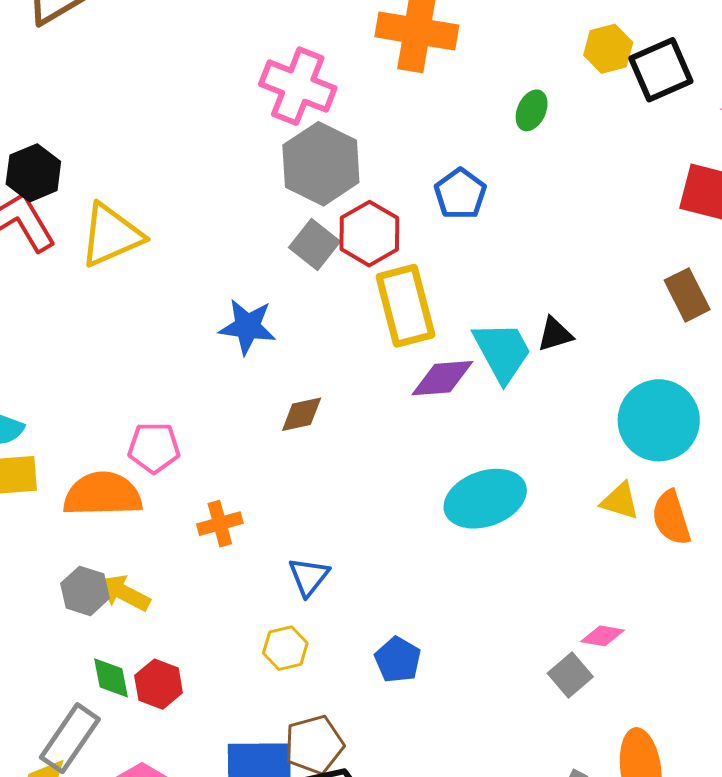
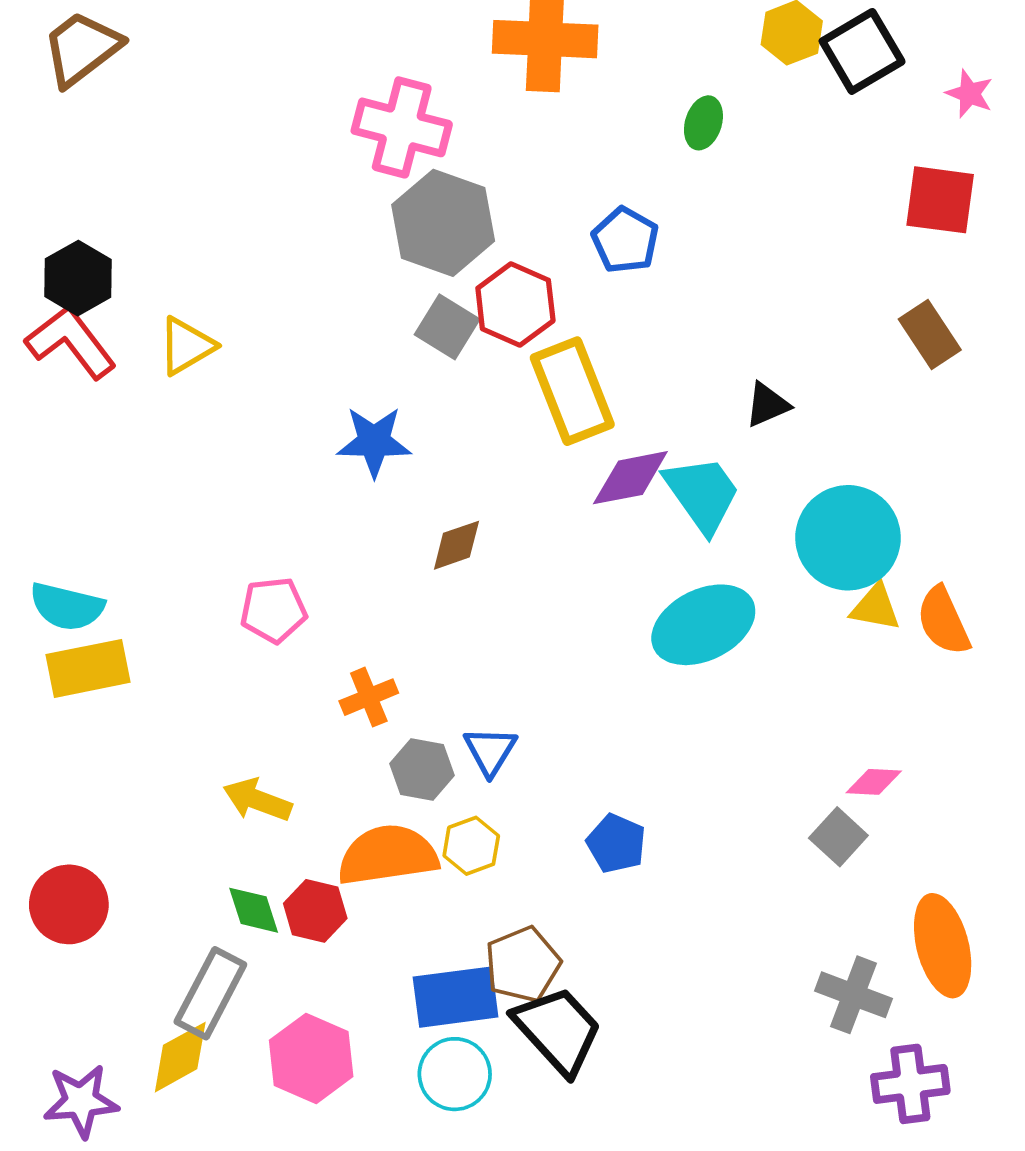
yellow triangle: (111, 235) -> (186, 346), size x0.7
cyan trapezoid: (502, 352) -> (702, 494), moved
cyan circle: (659, 420) -> (848, 538), moved
orange semicircle: (103, 494) -> (388, 855), moved
gray hexagon: (85, 591) -> (422, 769), moved

